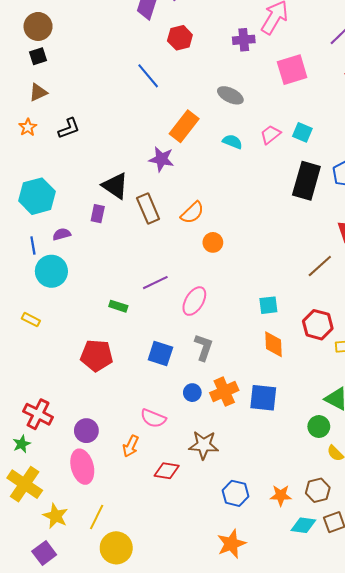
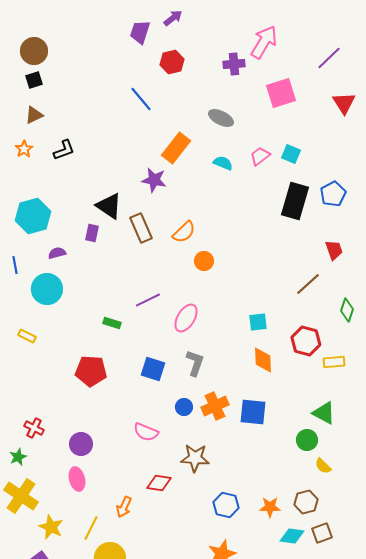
blue line: (33, 246) -> (15, 265), moved
red cross: (38, 414) -> (34, 428), size x0.7
orange arrow: (131, 446) -> (124, 507), moved
pink ellipse: (82, 467) -> (77, 479), size x0.7

